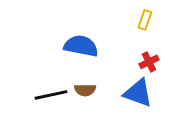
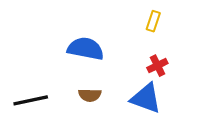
black line: (51, 95) -> (31, 100), moved

